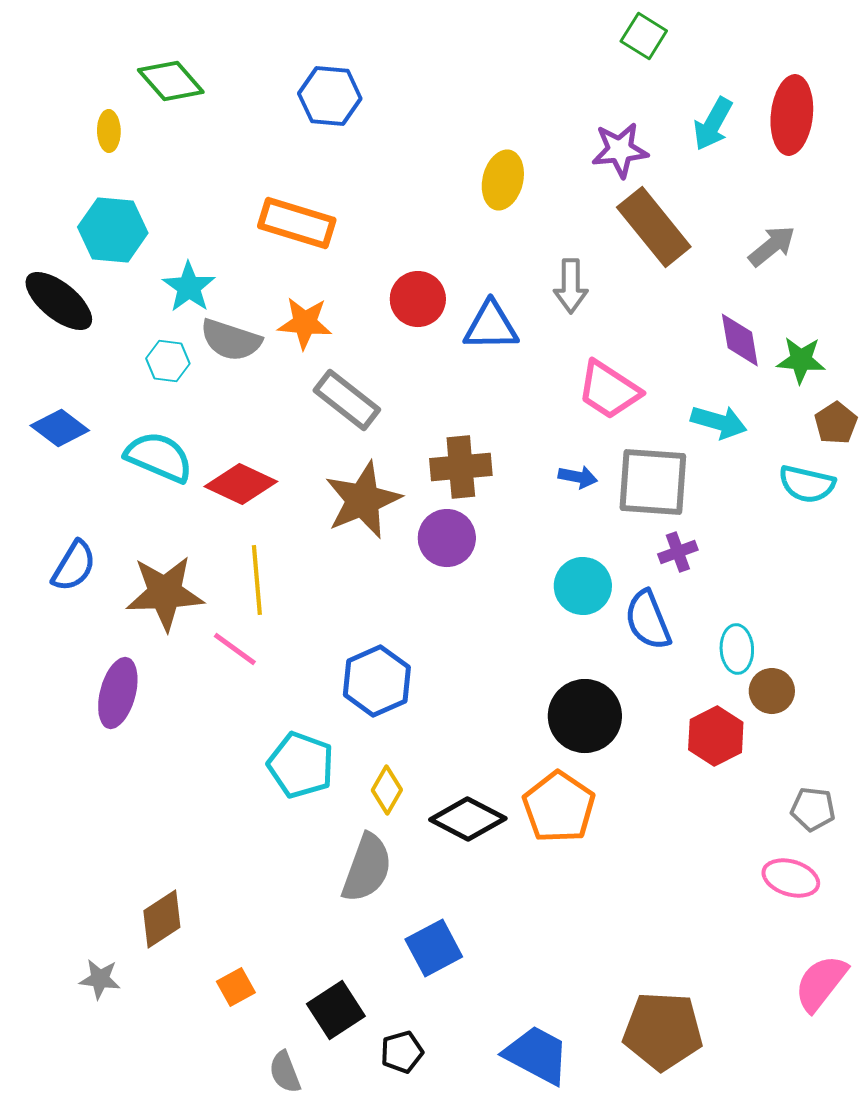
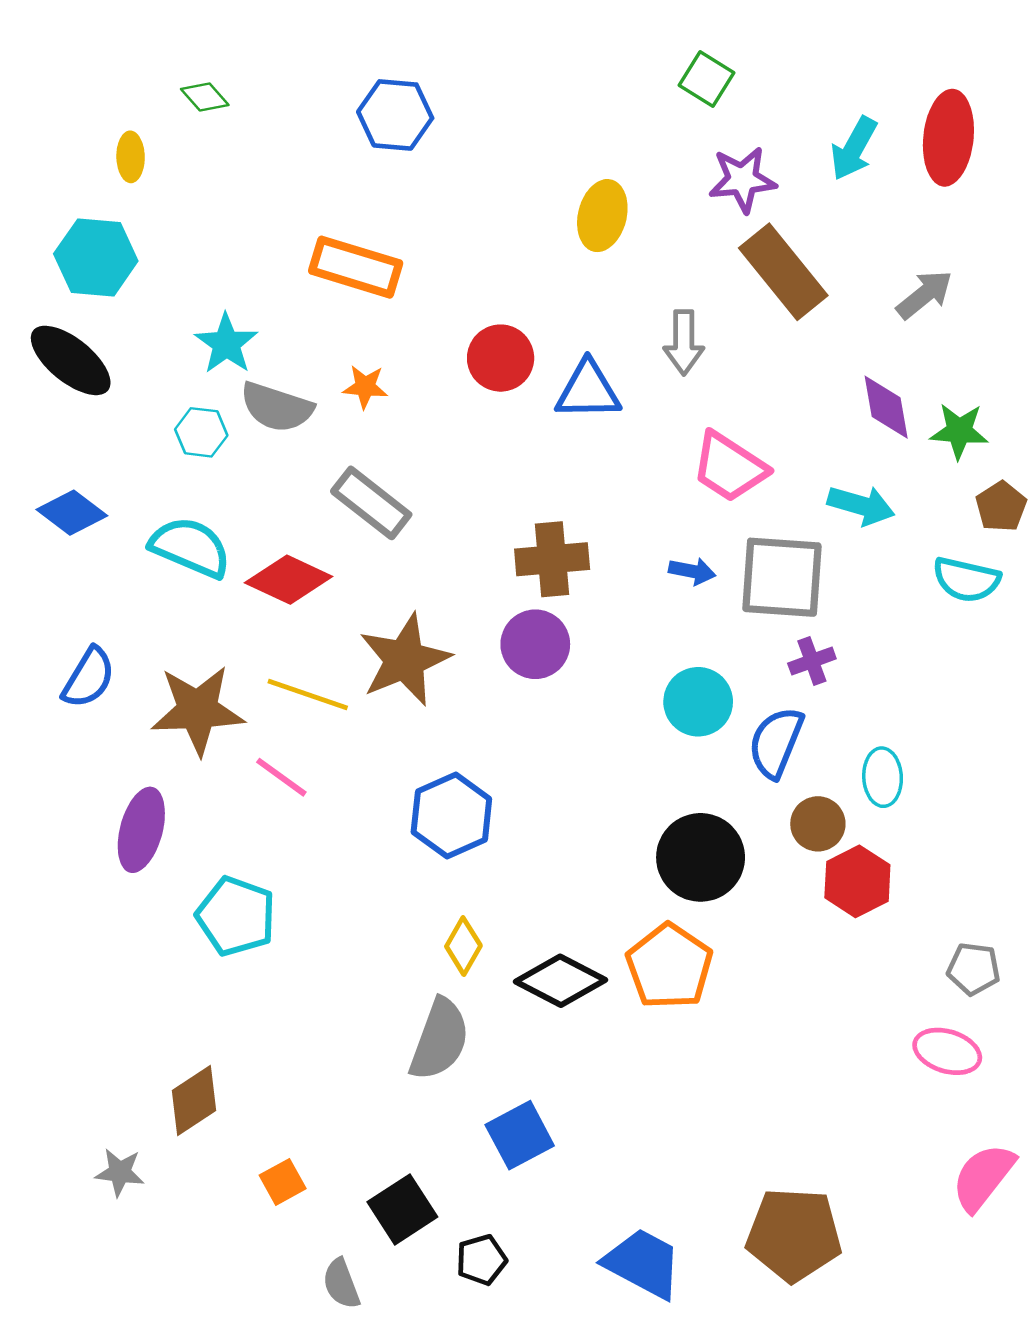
green square: (644, 36) -> (707, 79), moved
green diamond: (171, 81) -> (205, 97), size x0.6
cyan hexagon: (113, 230) -> (96, 257), moved
orange star: (305, 323) -> (365, 387), size x0.7
gray rectangle: (347, 400) -> (371, 503), moved
brown star: (363, 500) -> (405, 660), moved
yellow line: (257, 580) -> (308, 695), turned -66
blue semicircle: (648, 620) -> (776, 742), turned 44
brown circle: (772, 691) -> (818, 824), moved
cyan pentagon: (301, 765) -> (236, 916), moved

